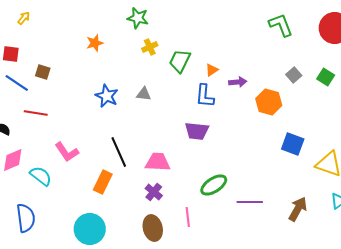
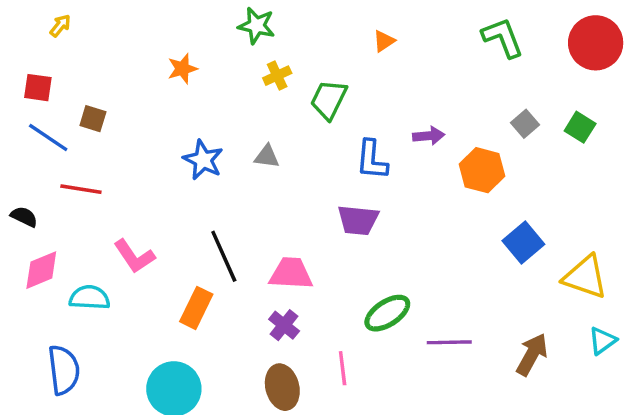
orange triangle: (212, 70) -> (384, 41), moved
blue square: (293, 144) -> (523, 243), turned 30
cyan semicircle: (41, 176) -> (90, 298), turned -35

